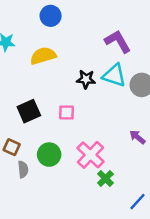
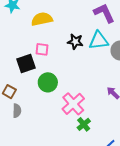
cyan triangle: (114, 75) -> (99, 41), turned -30
pink square: (66, 113) -> (42, 49), moved
green circle: (49, 155) -> (48, 82), moved

